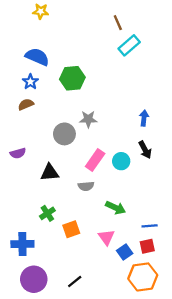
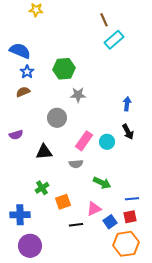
blue semicircle: (37, 57) -> (20, 51), moved
gray star: (88, 119) -> (78, 95), moved
pink triangle: (106, 237) -> (94, 209), turned 42
black line: (75, 281) -> (76, 225), moved, turned 32

